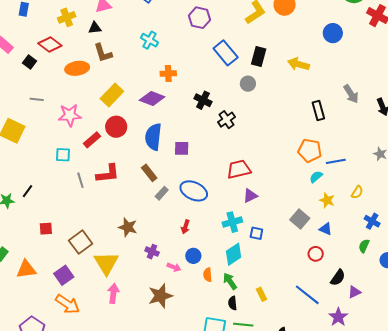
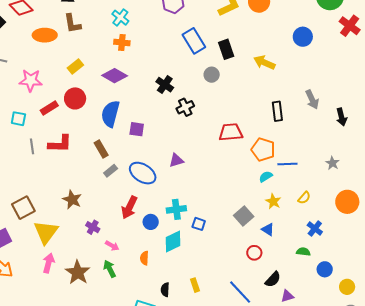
black rectangle: (259, 57) -> (226, 49), turned -42
orange cross: (168, 74) -> (122, 42), moved
yellow rectangle: (112, 95) -> (75, 66), size x0.7
red trapezoid: (239, 169) -> (231, 132), moved
purple triangle: (250, 196) -> (176, 160), moved
red arrow: (185, 227) -> (129, 207), size x1.6
green semicircle: (364, 246) -> (303, 252), turned 64
blue circle: (193, 256) -> (151, 222), moved
green arrow: (230, 281) -> (110, 269), moved
brown star: (160, 296) -> (78, 272), moved, turned -30

